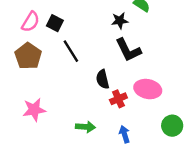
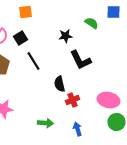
black star: (120, 21) -> (66, 36), moved
black square: (55, 23) -> (20, 38), turned 32
pink ellipse: (148, 89) -> (108, 100), moved

